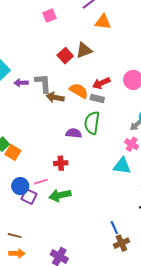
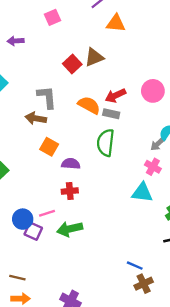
purple arrow: (21, 83) -> (16, 41), moved
brown arrow: (55, 97) -> (36, 118), moved
purple semicircle: (74, 133) -> (71, 164), moved
orange square: (13, 152) -> (49, 147), moved
blue line: (114, 228) -> (135, 266), turned -40

